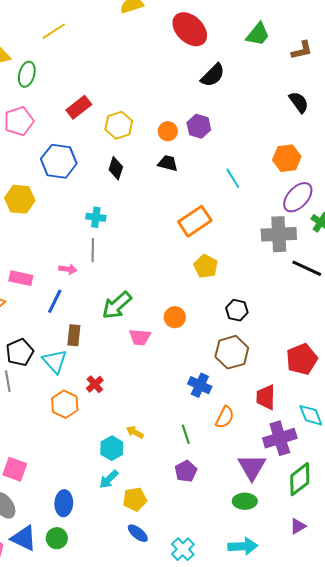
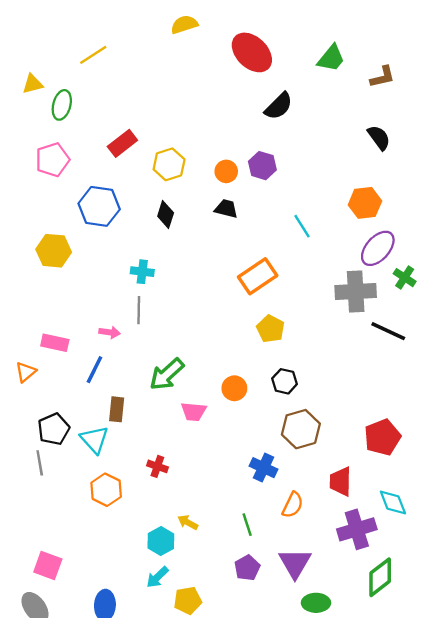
black hexagon: (237, 310) -> (285, 381), moved
red cross: (95, 384) -> (157, 466), moved, turned -30
purple triangle: (252, 467) -> (295, 563), moved

